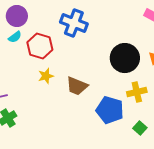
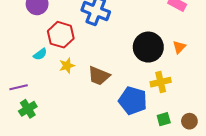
cyan semicircle: (15, 37) -> (40, 54), moved
green square: (140, 128) -> (164, 119), turned 32

